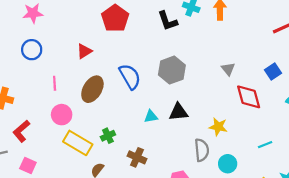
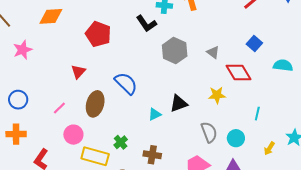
blue circle: (32, 50) -> (18, 100), moved
gray hexagon: (172, 70) -> (175, 51), moved
pink line: (55, 83) -> (59, 108), turned 64
yellow star: (218, 127) -> (217, 95), moved
cyan line: (265, 145) -> (257, 114), moved, turned -40

